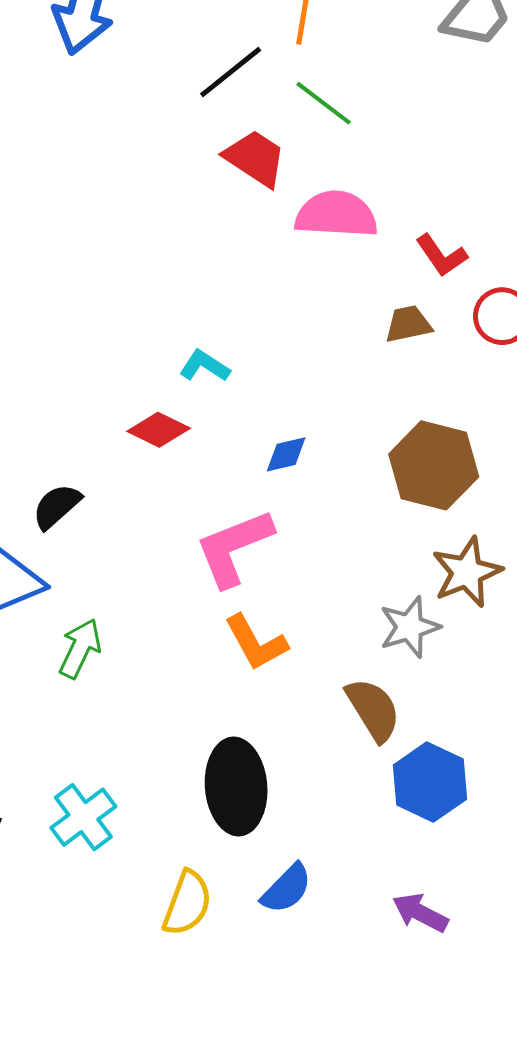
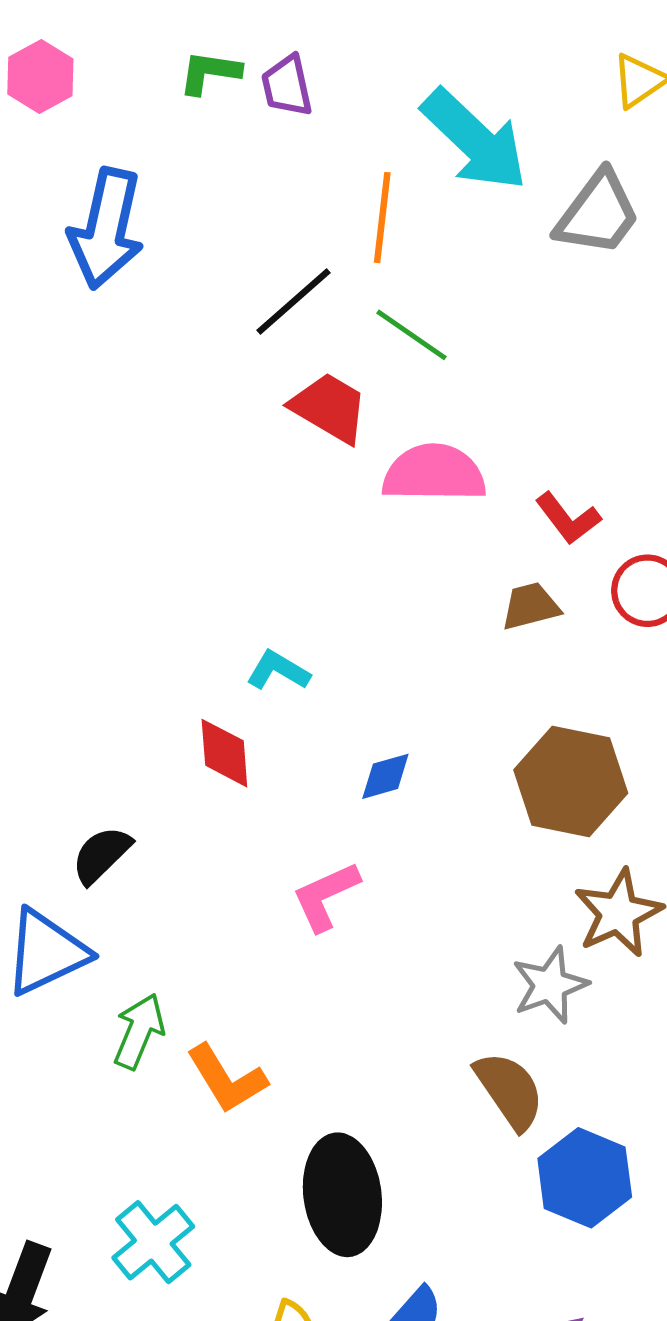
red diamond: (159, 430) -> (224, 753), turned 62
pink L-shape: (234, 548) -> (326, 896), size x0.7
orange L-shape: (256, 643) -> (227, 1079), moved

